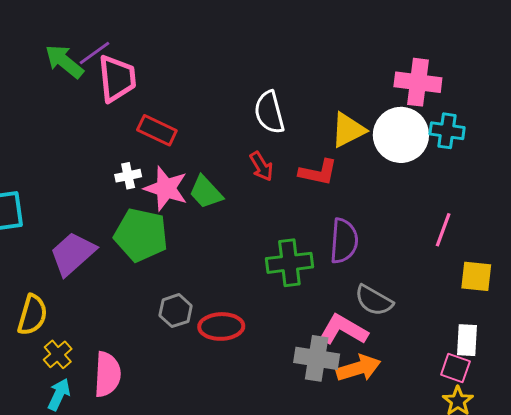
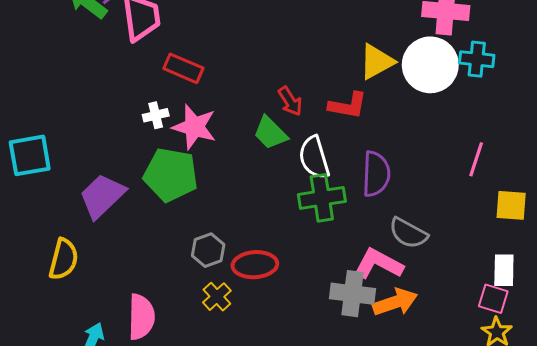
white semicircle: (269, 112) -> (314, 158), moved
green trapezoid: (206, 192) -> (270, 133), moved
yellow cross: (58, 354) -> (217, 297), moved

